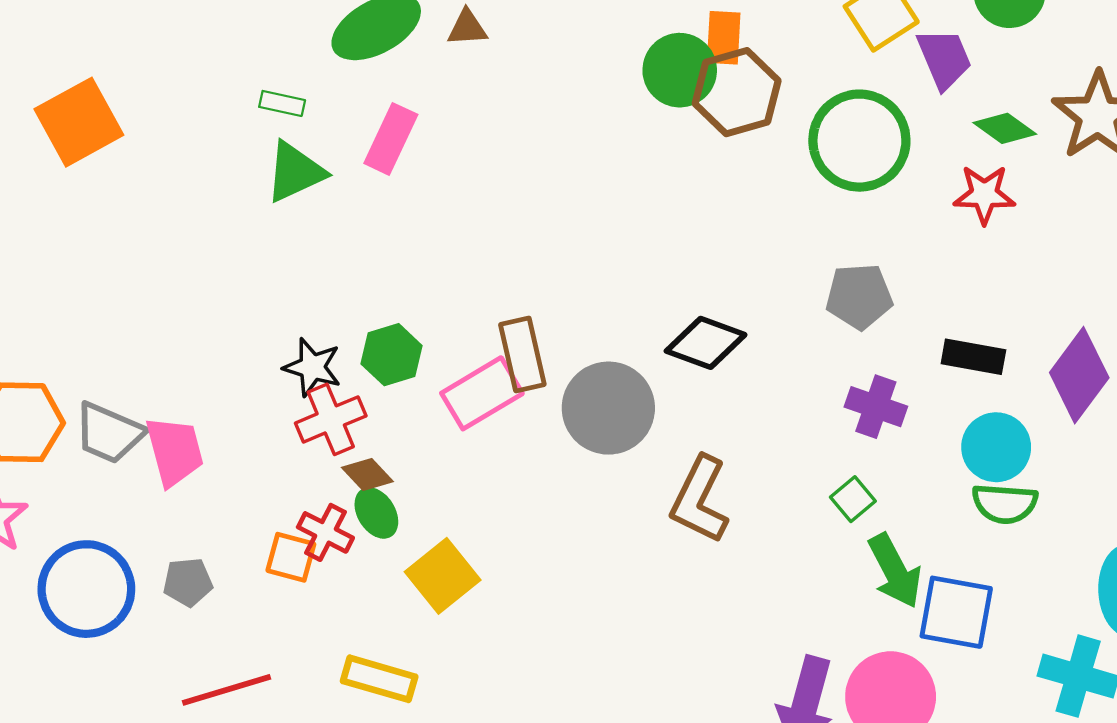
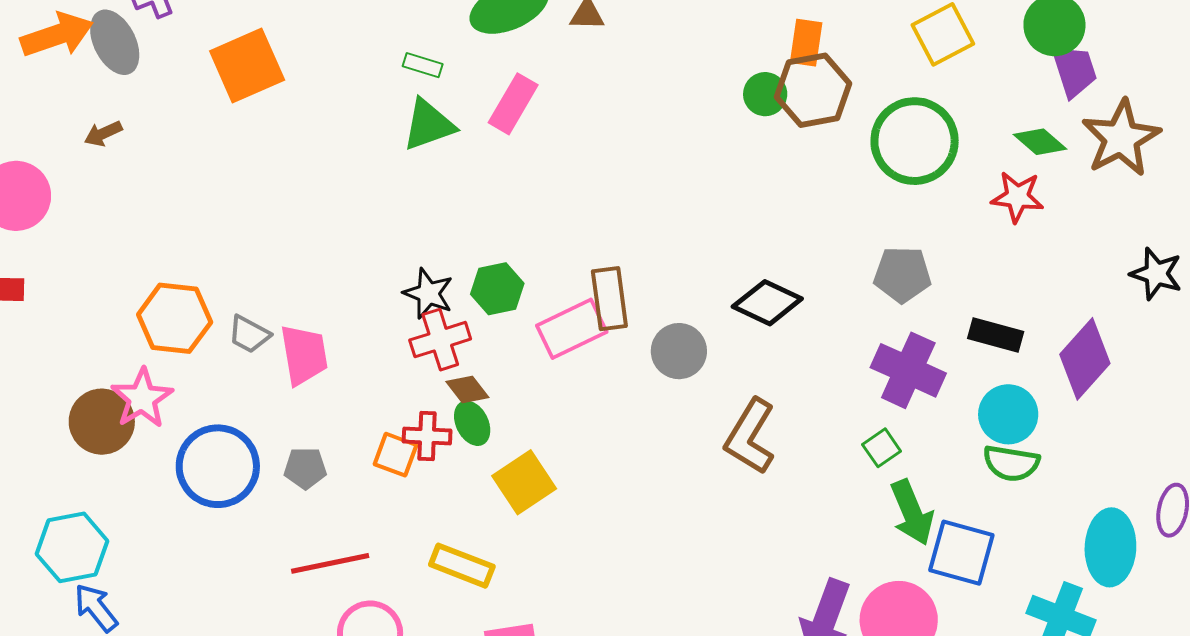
purple trapezoid: (944, 59) -> (1074, 71), moved
green circle: (680, 70) -> (765, 94), moved, size x0.7
purple cross: (876, 407) -> (908, 370), size x1.4
gray circle: (608, 408) -> (679, 351), size x0.7
gray trapezoid: (109, 433) -> (249, 334), size x0.7
red cross: (325, 532) -> (427, 436), turned -30

